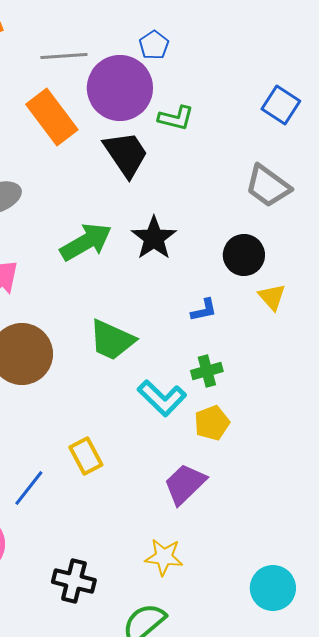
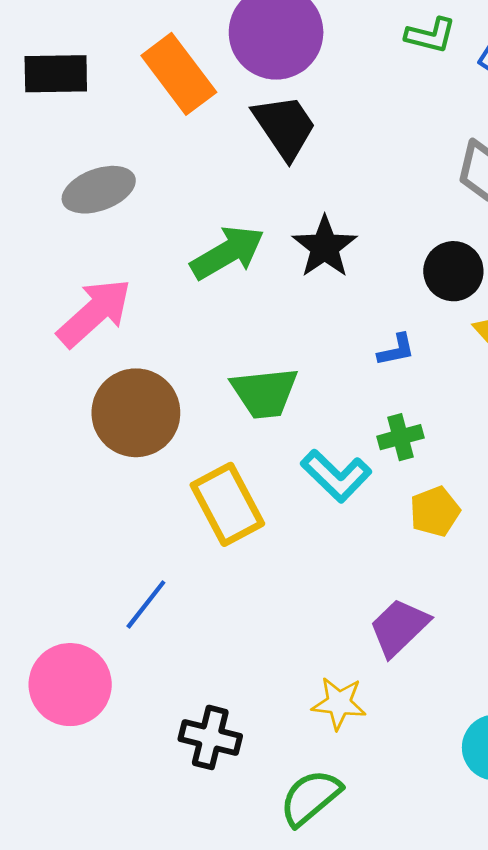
green L-shape: (176, 118) -> (431, 35), moved
green trapezoid: (112, 340) -> (265, 393), turned -30
yellow pentagon: (212, 423) -> (435, 511), moved
yellow rectangle: (86, 456) -> (227, 504), moved, size x1.5
purple trapezoid: (185, 484) -> (399, 627), moved

